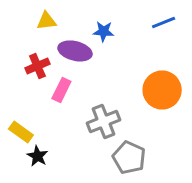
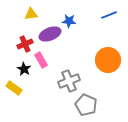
purple ellipse: (75, 51) -> (50, 34), turned -35
pink rectangle: (61, 90) -> (41, 60), turned -56
black star: (37, 156) -> (24, 69), moved

